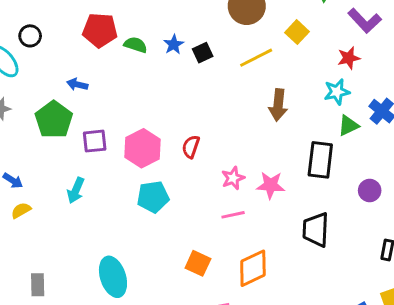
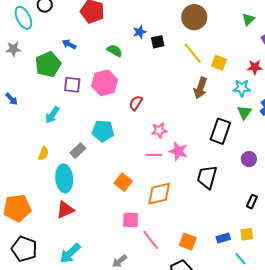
yellow square: (297, 32) -> (219, 63), moved, turned -35
green semicircle: (136, 45) -> (115, 51), moved
yellow line: (256, 58) -> (193, 53), turned 65
green triangle: (348, 126) -> (244, 112), turned -42
pink hexagon: (143, 148) -> (105, 83), moved
pink star: (271, 185) -> (178, 151), moved
yellow semicircle: (21, 210) -> (44, 153), moved, turned 128
gray rectangle: (38, 285) -> (78, 151), moved, turned 35

